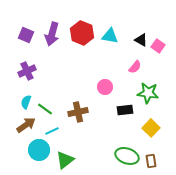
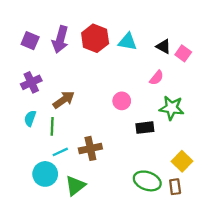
green line: (45, 109) -> (52, 126), turned 56
brown cross: (78, 112) -> (90, 148), moved
brown arrow: (26, 125) -> (64, 100), moved
yellow square: (151, 128) -> (182, 161), moved

